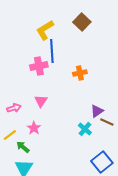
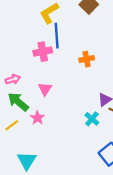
pink arrow: (14, 108) -> (13, 79), moved
green arrow: (23, 147) -> (18, 102), moved, size x1.5

